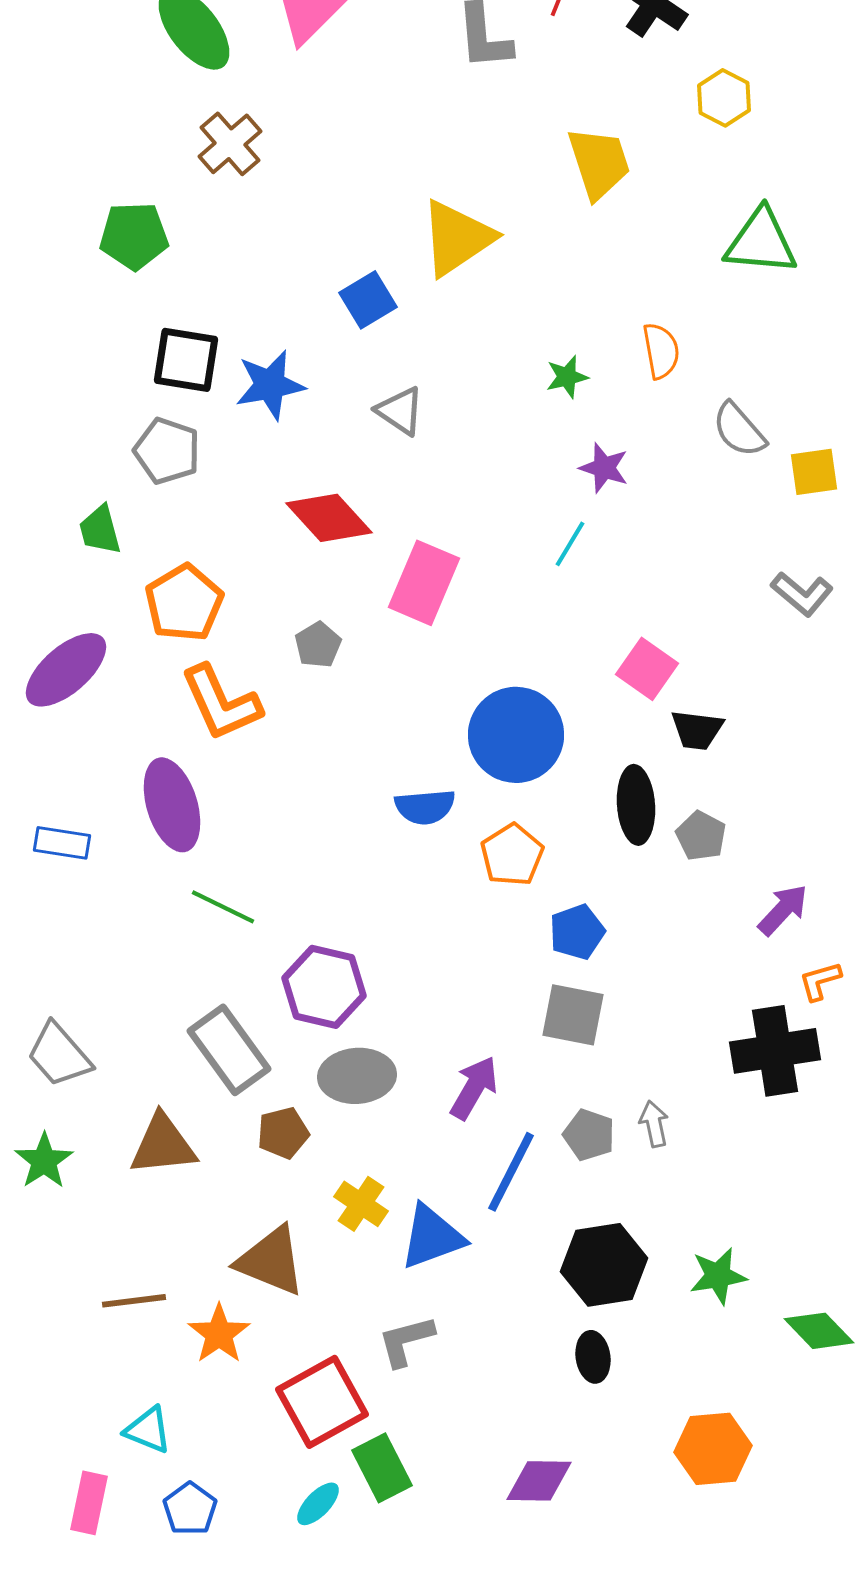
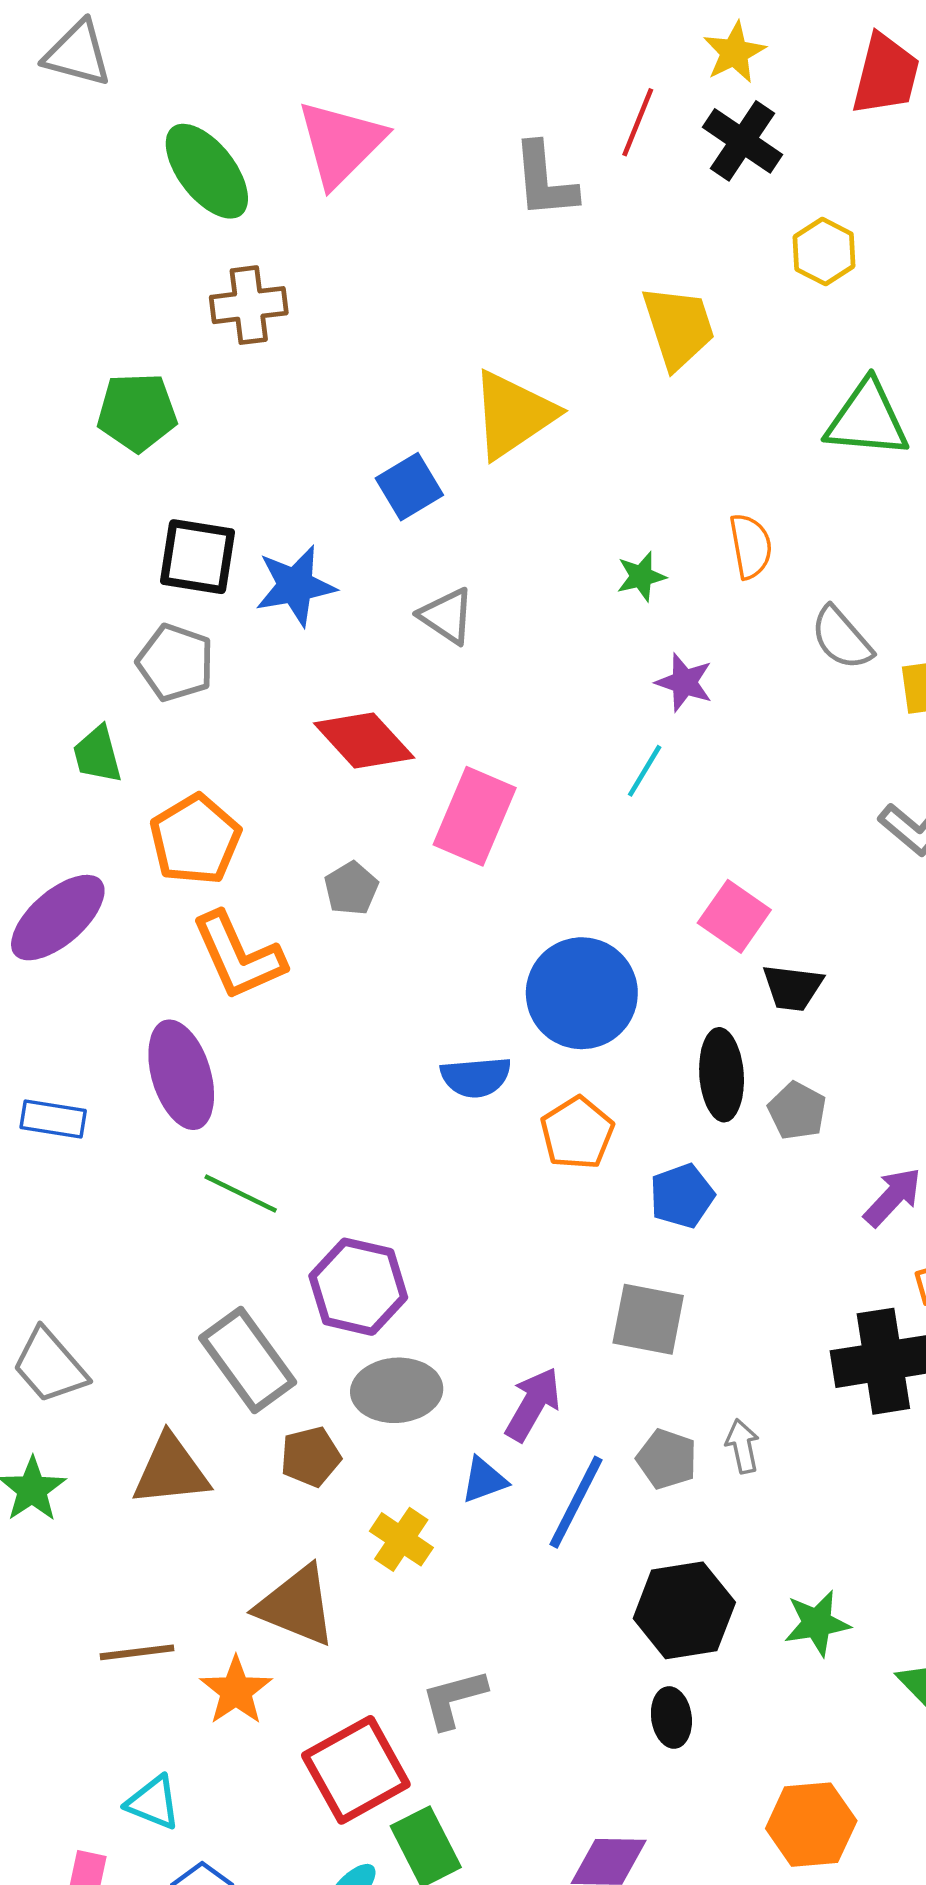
brown cross: (230, 144) -> (249, 305), turned 34
blue pentagon: (577, 932) -> (682, 1196), moved
blue triangle: (432, 1237) -> (484, 1480), moved, size x0.6

